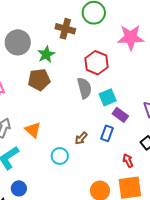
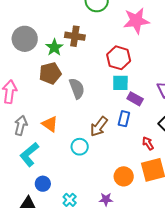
brown cross: (65, 29) -> (75, 36), moved
red hexagon: (97, 63) -> (119, 58), moved
gray semicircle: (84, 88) -> (77, 88), moved
cyan square: (108, 97) -> (120, 83), turned 30
brown arrow: (81, 138) -> (99, 127), size x1.5

